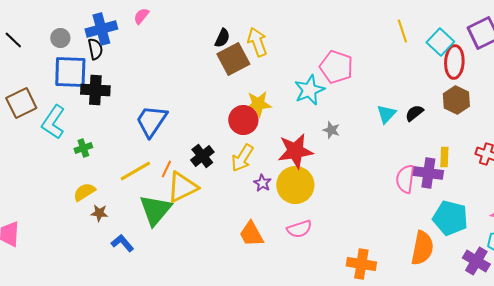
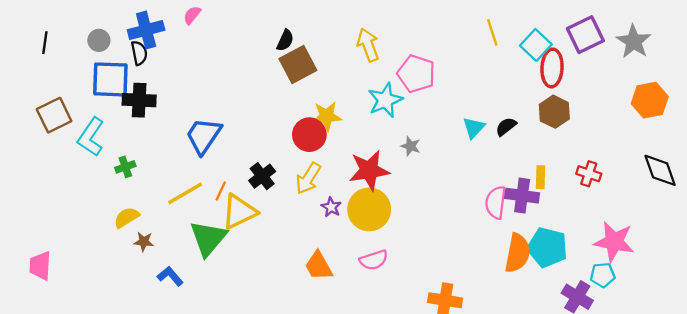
black line: (13, 40) -> (45, 43), turned 54
yellow arrow: (257, 42) -> (368, 45), moved
orange semicircle: (422, 248) -> (517, 253), moved

